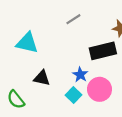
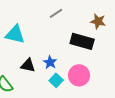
black rectangle: (103, 51) -> (82, 41), turned 30
blue star: (80, 75) -> (50, 62), moved

